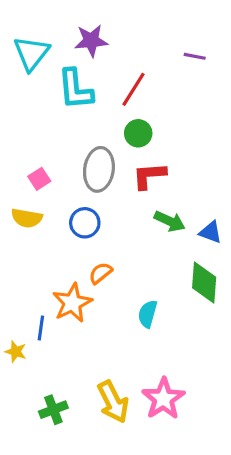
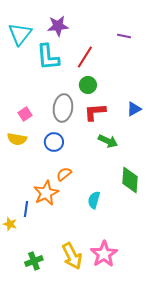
blue triangle: (210, 232) -> (134, 109), moved, turned -49

